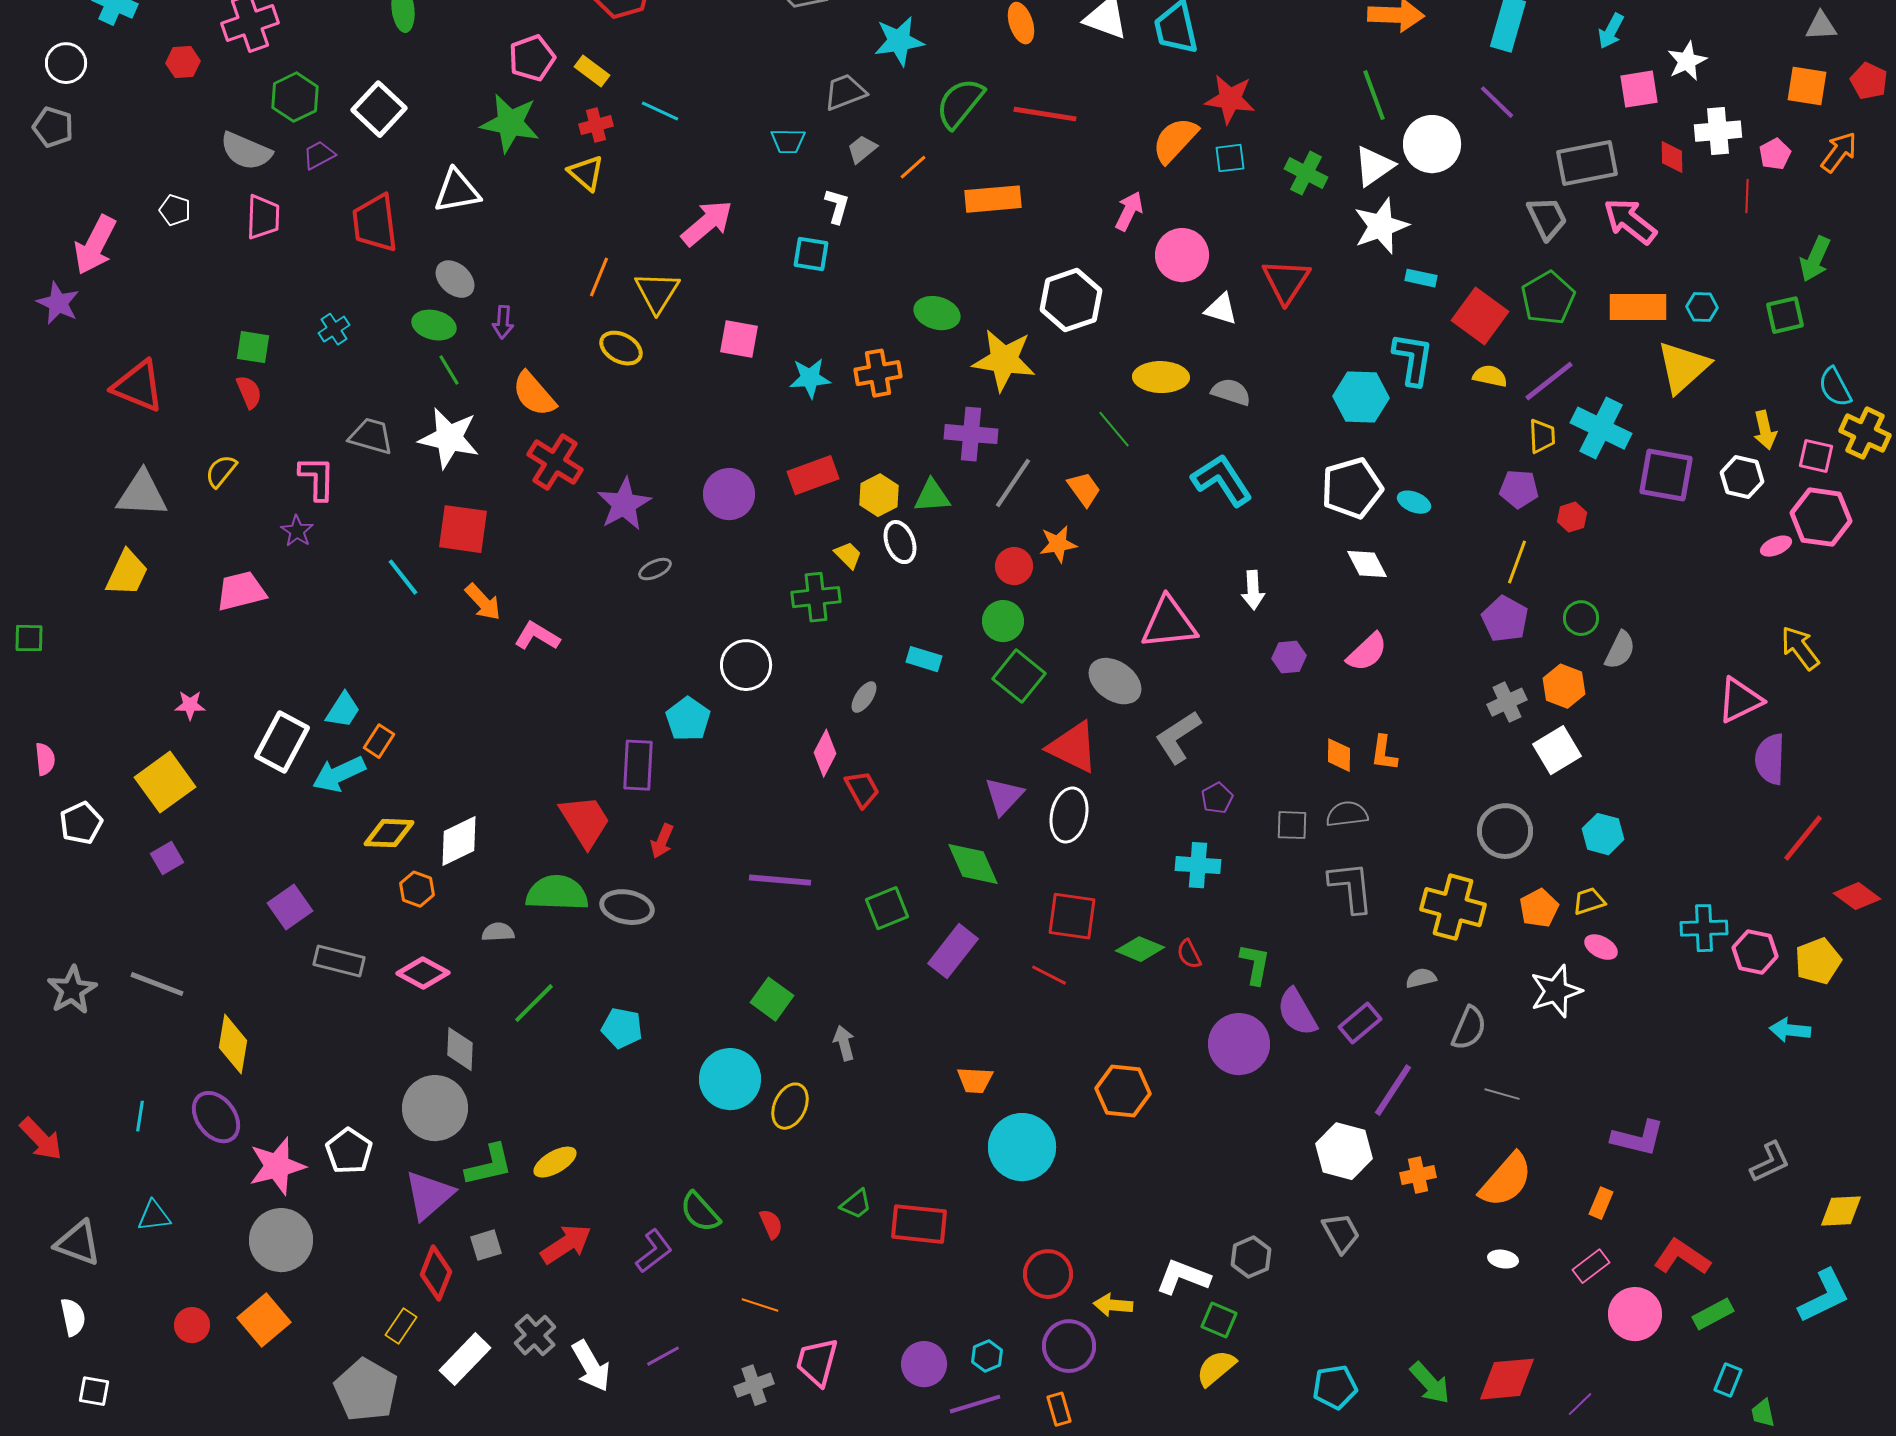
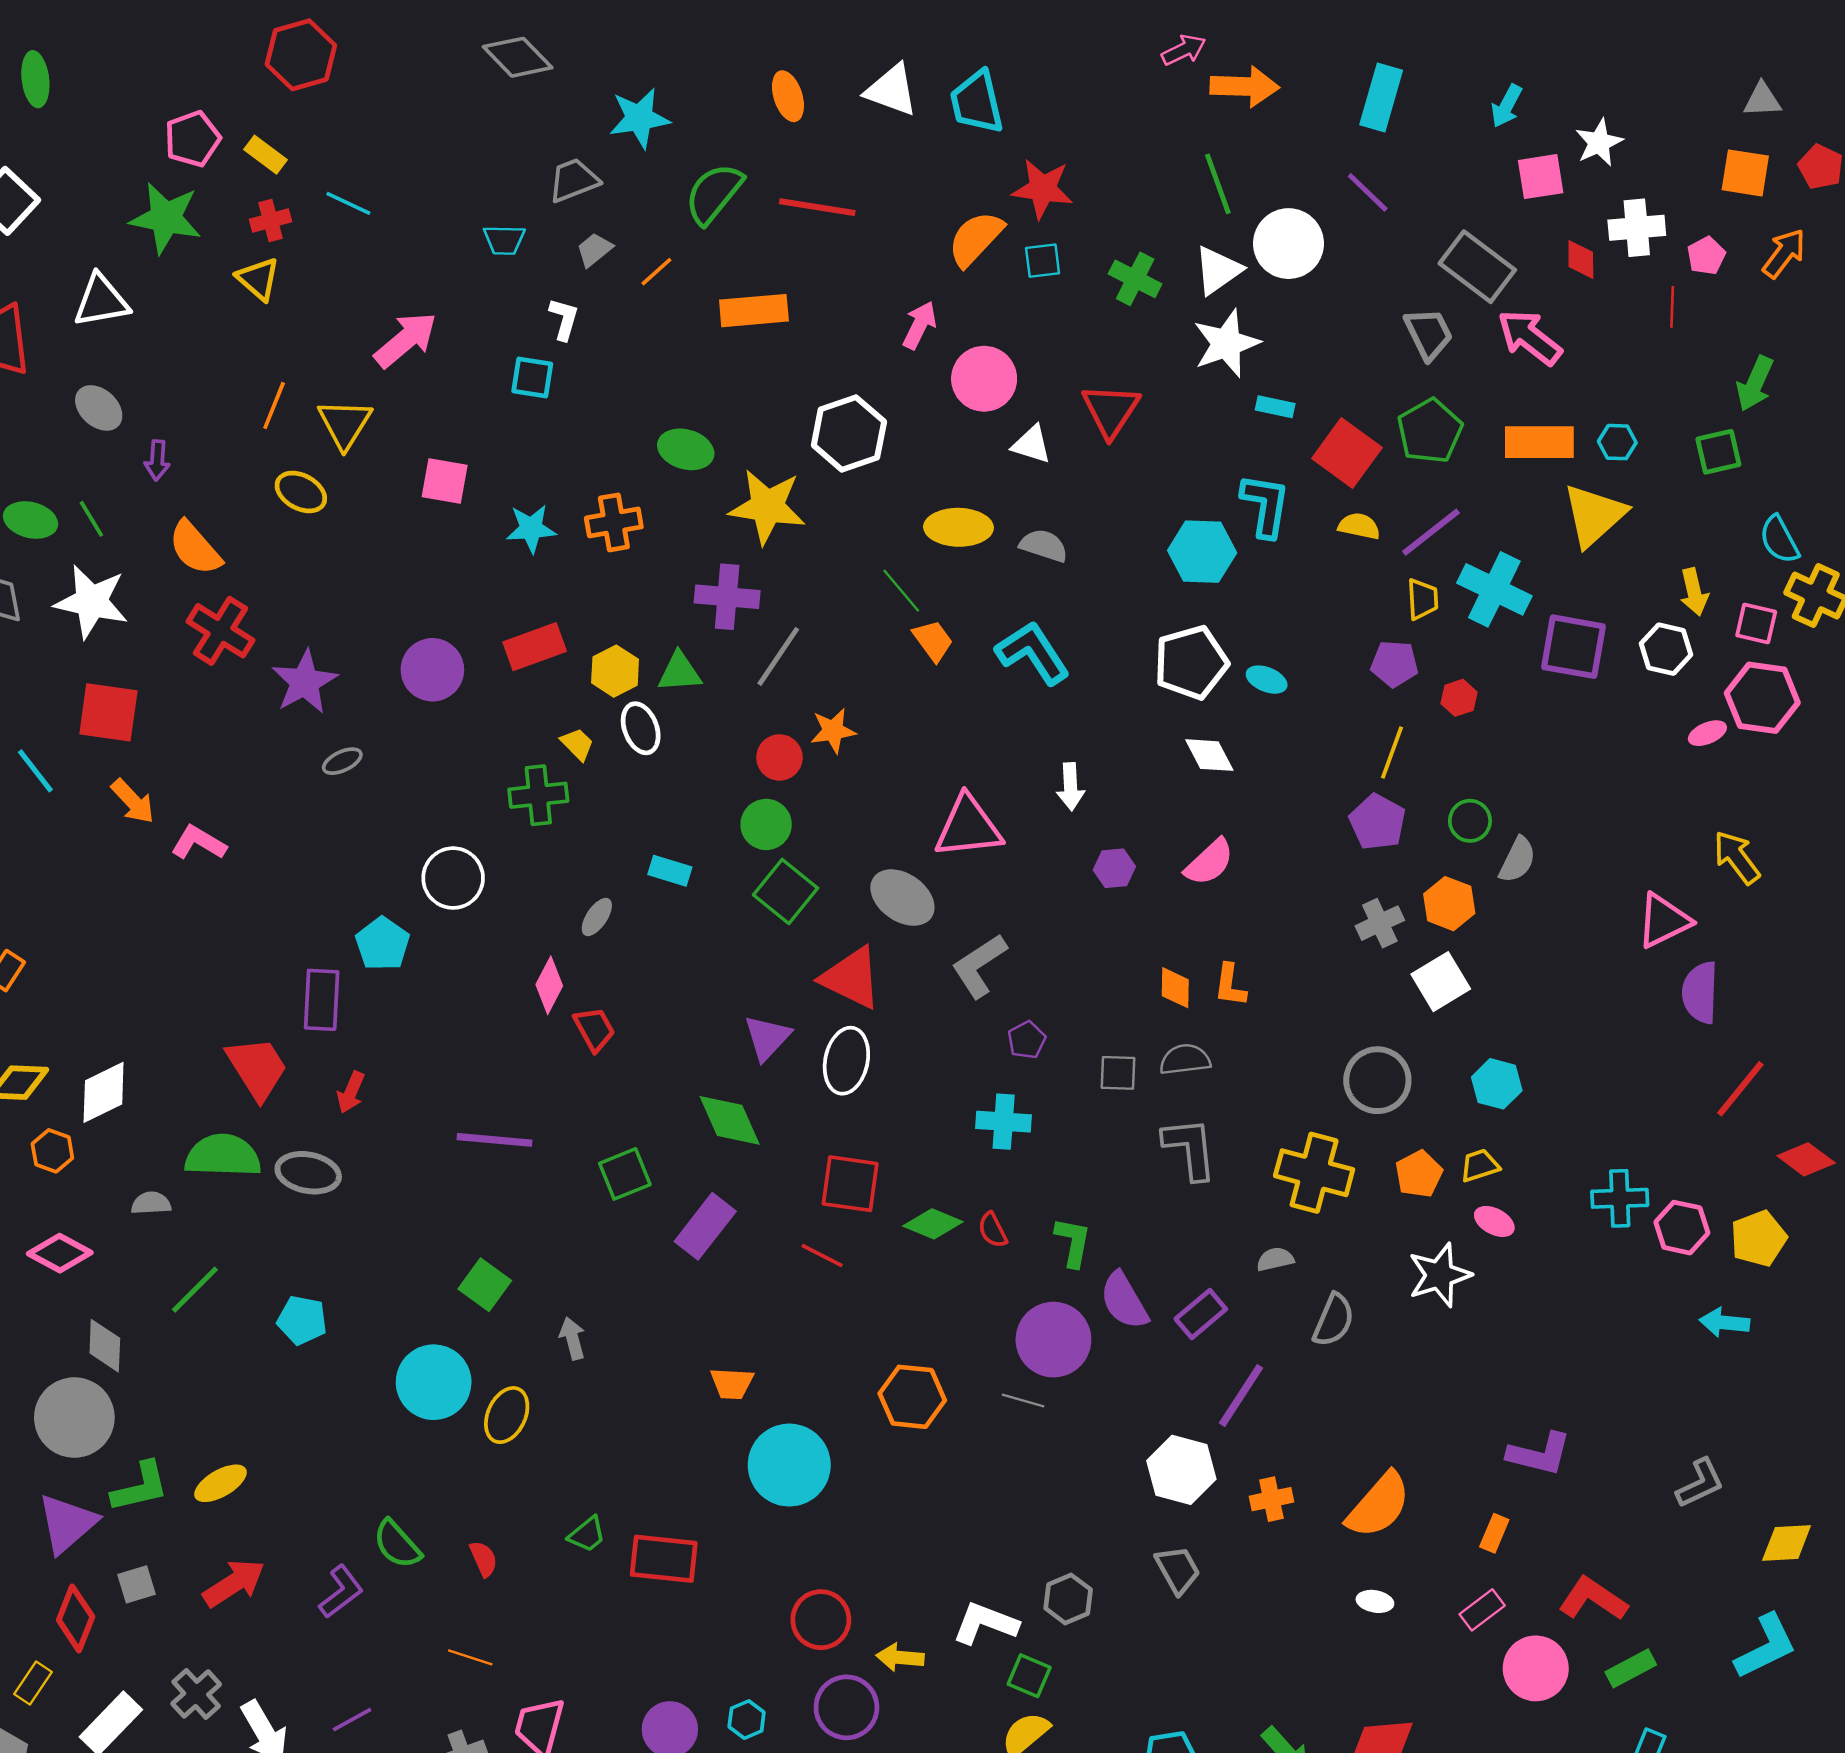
gray rectangle: (1587, 163) -> (1477, 267), turned 48
green ellipse: (434, 325) -> (31, 520), moved
orange trapezoid: (1084, 489) -> (933, 641), moved
gray line: (1502, 1094) -> (1023, 1400), moved

